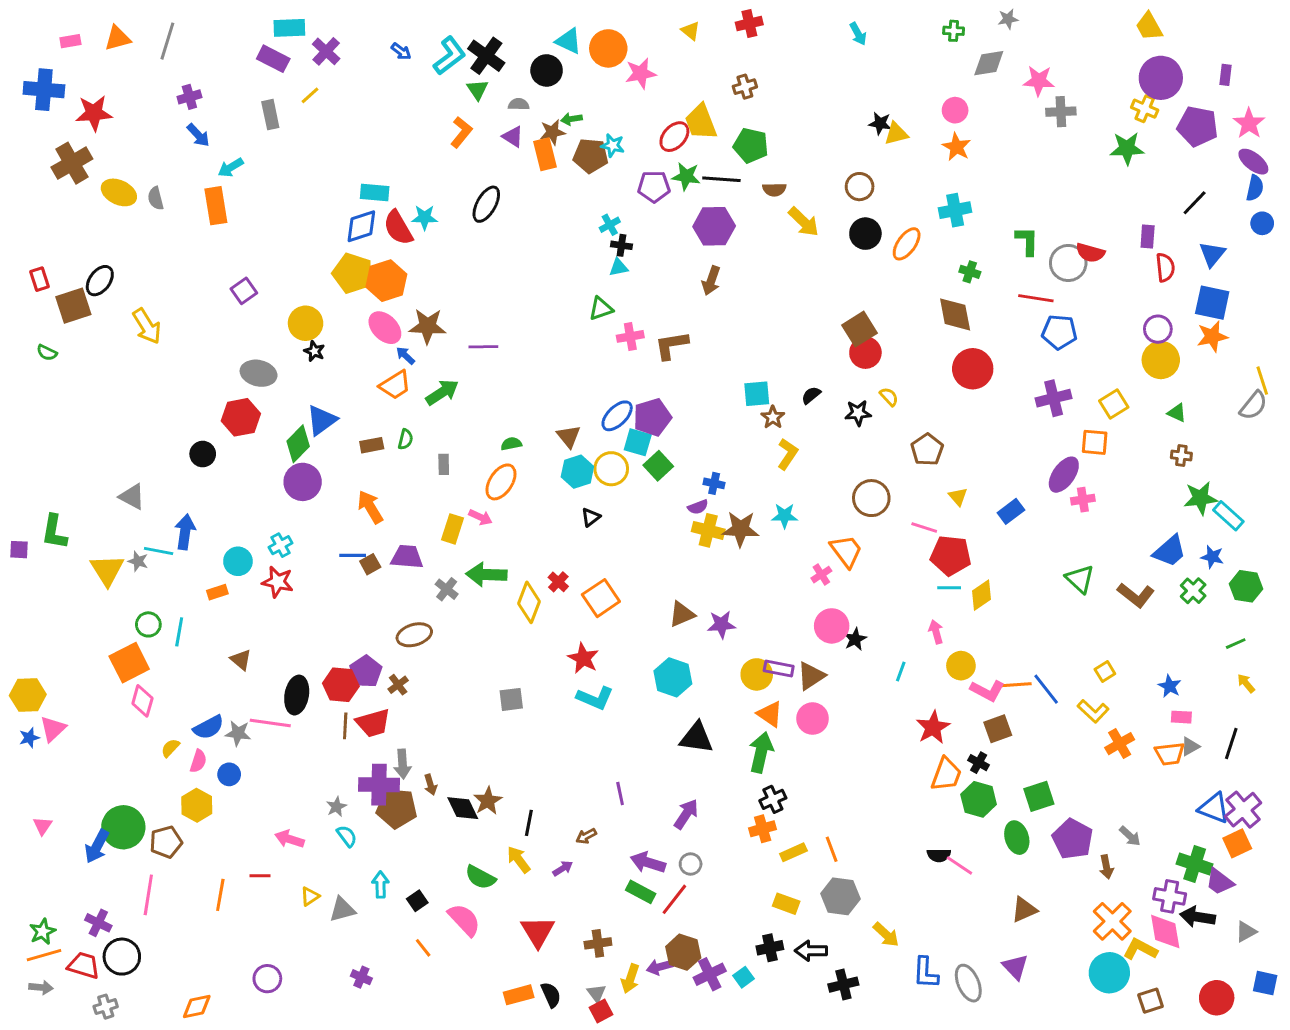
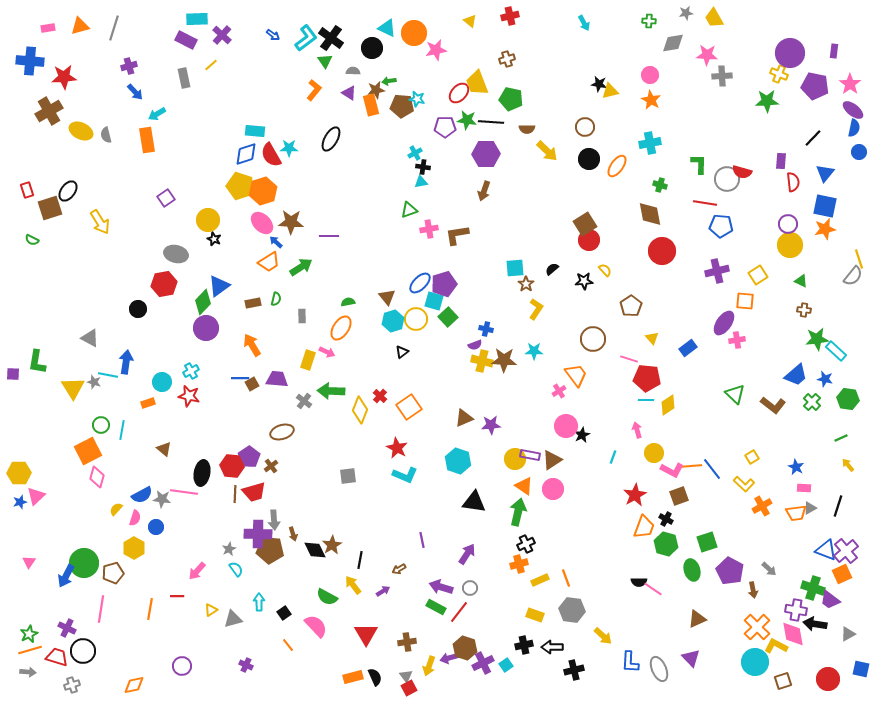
yellow trapezoid: (1149, 26) -> (714, 18), moved
pink arrow: (289, 839) -> (197, 571), turned -66

